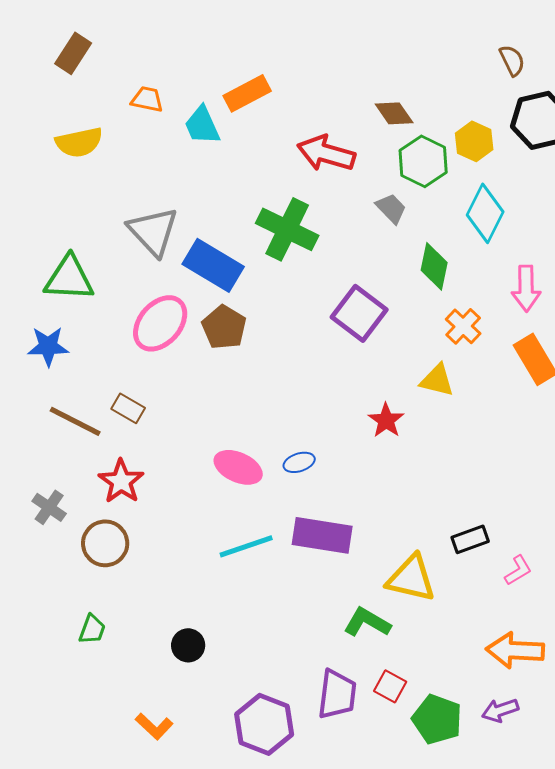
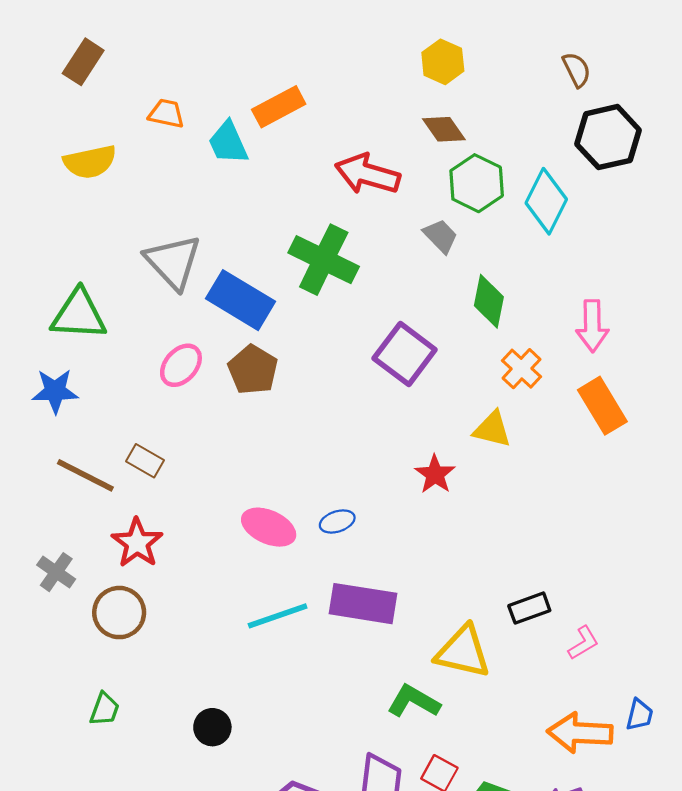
yellow hexagon: (474, 141) -> (443, 62), moved
cyan diamond: (485, 213) -> (546, 201), moved
pink ellipse: (160, 323) -> (181, 365), size x0.7

